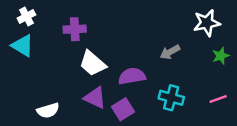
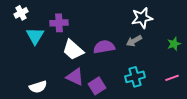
white star: (207, 23) -> (142, 18), moved
cyan triangle: (23, 46) -> (35, 36), moved, turned 30
purple semicircle: (132, 76) -> (104, 47), moved
cyan cross: (171, 98) -> (135, 77), turned -30

